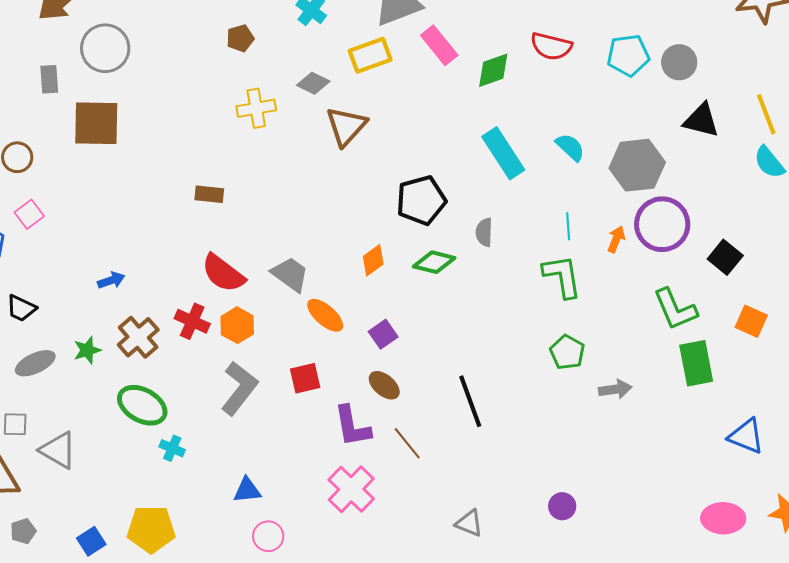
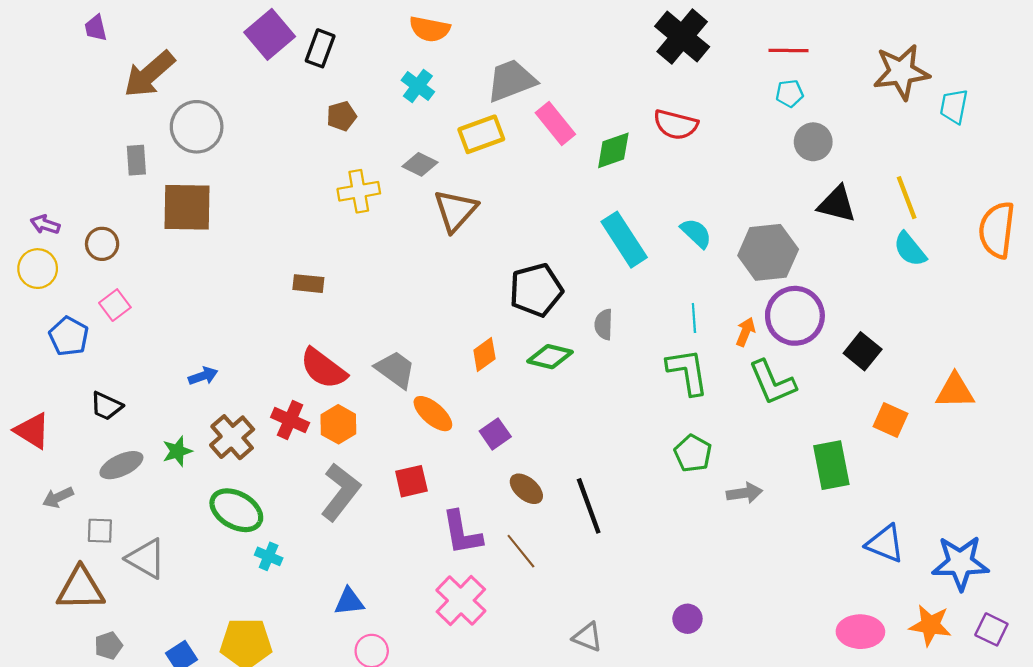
cyan pentagon: (628, 55) -> (790, 93), moved, size x0.6
green L-shape: (675, 309) -> (772, 382), moved
brown ellipse: (384, 385) -> (526, 489), moved

